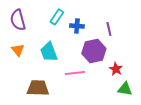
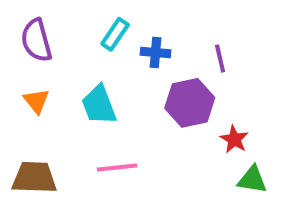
pink line: (75, 73) -> (117, 168), moved
brown trapezoid: (38, 88) -> (34, 178), moved

